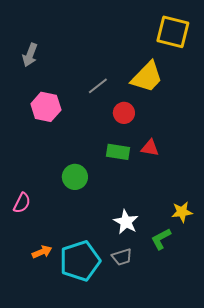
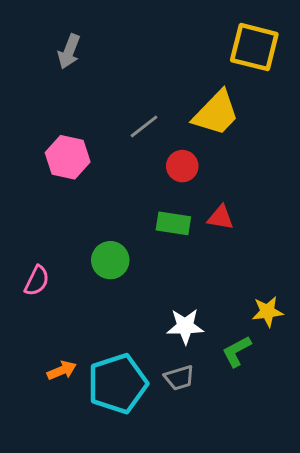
gray arrow: (30, 55) -> (69, 51), moved
pink semicircle: (22, 203) -> (37, 281), moved
white star: (126, 222) -> (185, 326), turned -30

